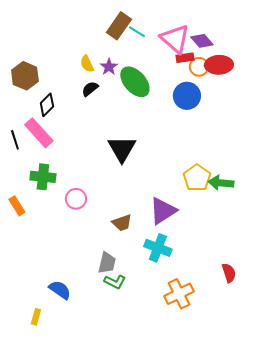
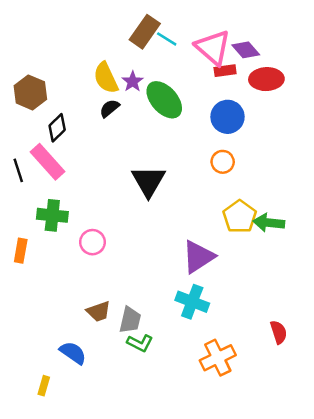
yellow semicircle: (87, 64) -> (106, 78), size x1.5
orange circle: (199, 67) -> (223, 162), moved
orange rectangle: (17, 206) -> (21, 251), turned 42
brown trapezoid: (122, 223) -> (99, 311), moved

